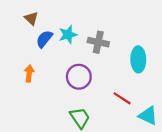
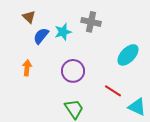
gray cross: (98, 42) -> (91, 22), moved
cyan ellipse: (138, 59) -> (128, 55), turned 45

